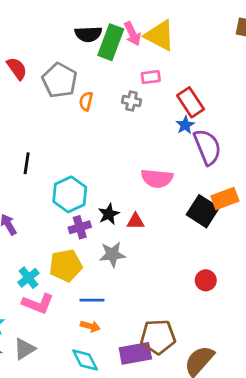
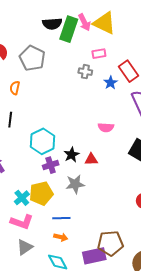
orange semicircle: (86, 101) -> (15, 88), moved
blue star: (185, 125) -> (111, 83), moved
pink semicircle: (157, 178) -> (106, 127), size x0.7
cyan cross: (28, 278) -> (22, 198), moved
gray triangle: (24, 349) -> (25, 247), moved

